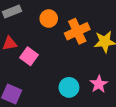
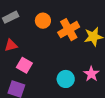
pink square: (29, 56) -> (24, 65), moved

